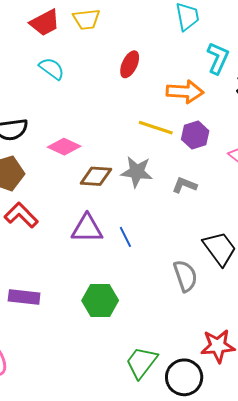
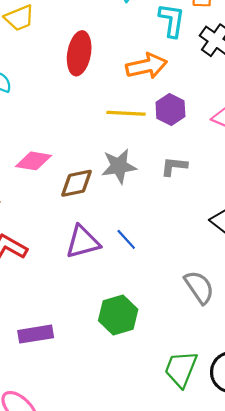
red ellipse: (130, 64) -> (79, 53), size x1.4
gray semicircle: (185, 276) -> (199, 287), moved

